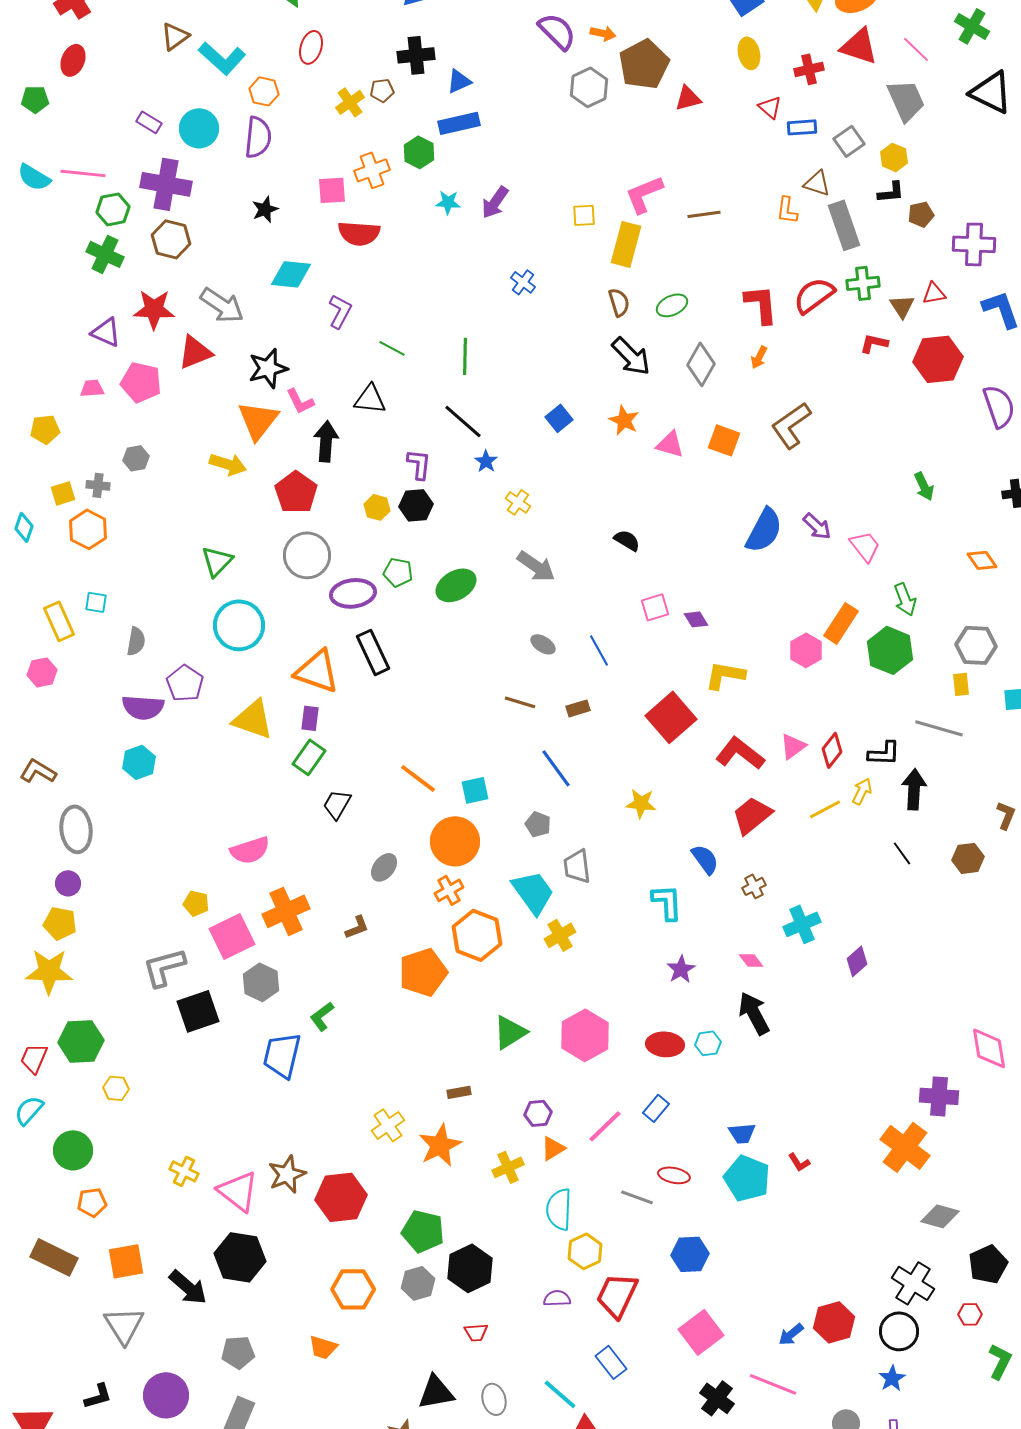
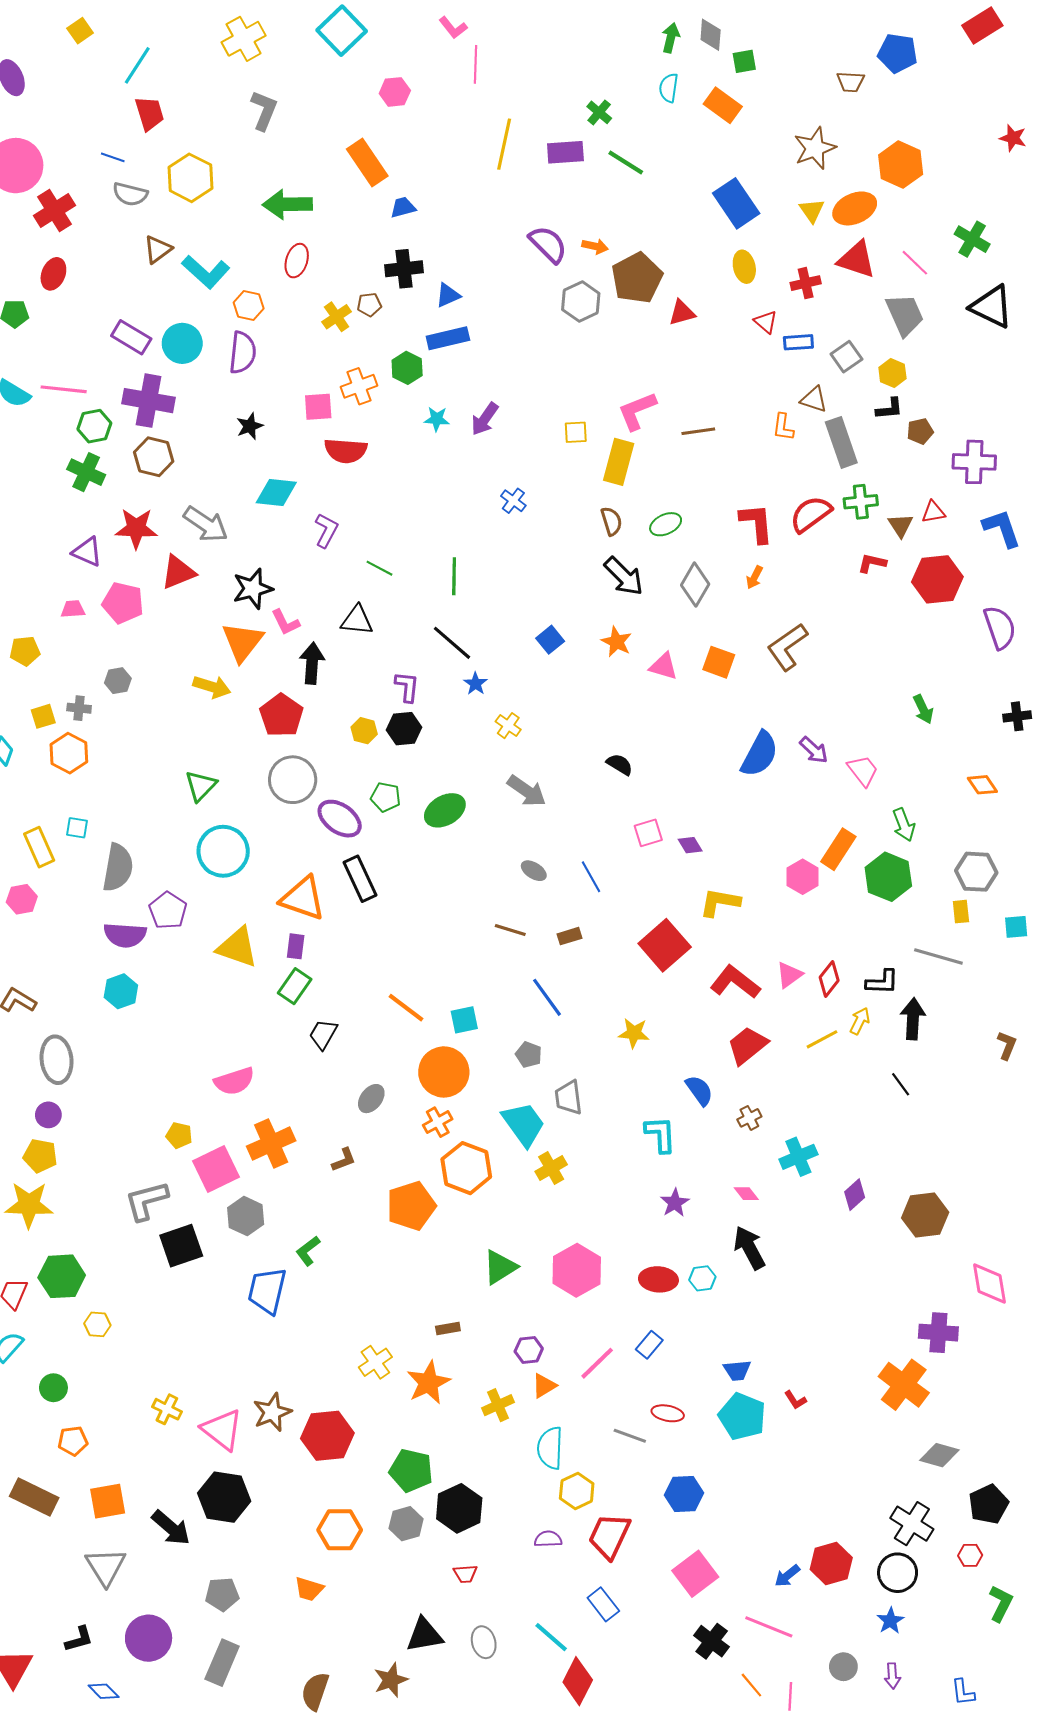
purple rectangle: (149, 122) -> (131, 337), size x1.5
purple ellipse: (353, 593) -> (340, 819), turned 42
gray semicircle: (136, 641) -> (118, 868), size x1.6
brown hexagon: (968, 858) -> (925, 1215), moved, size x1.4
green circle: (73, 1150) -> (53, 1388), size x0.7

